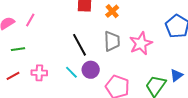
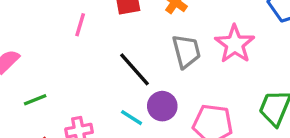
pink line: (30, 20) -> (80, 25), moved

